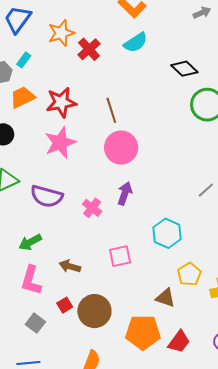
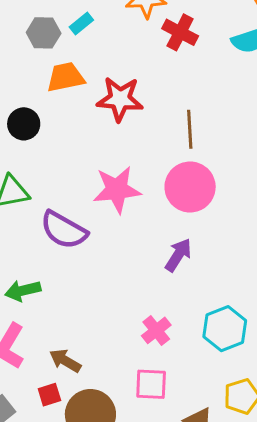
red cross: (89, 49) -> (180, 32), turned -35
pink star: (60, 143) -> (117, 190), moved
pink cross: (92, 208) -> (156, 330), moved
pink square: (120, 256) -> (151, 384), moved
brown arrow: (70, 266) -> (65, 361), moved

